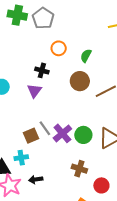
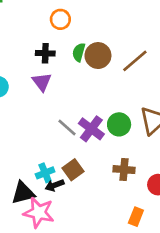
green semicircle: (86, 56) -> (79, 52), moved
brown square: (31, 136) -> (73, 170), moved
black arrow: (36, 180) -> (55, 185), moved

